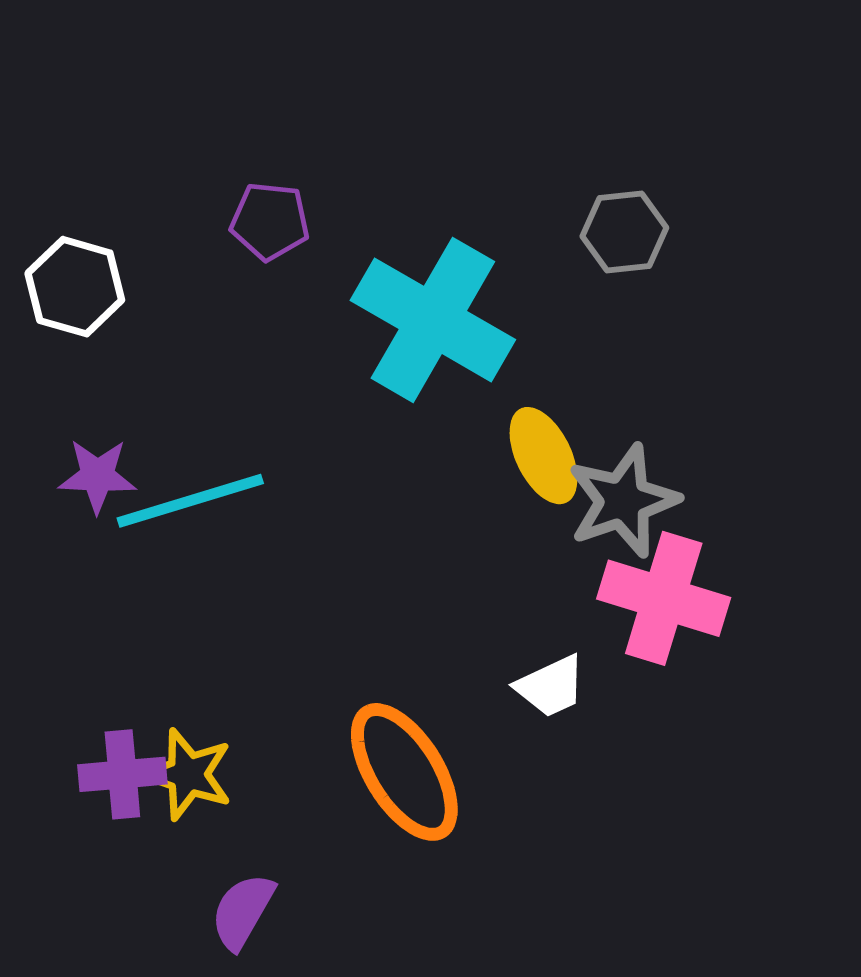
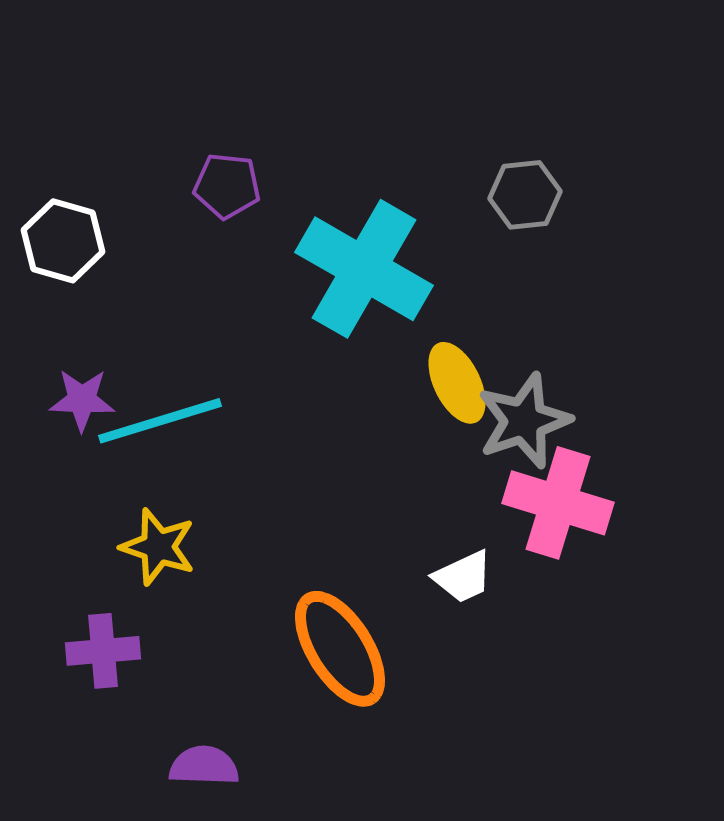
yellow star: (188, 774) -> (158, 547), moved
purple semicircle: (243, 911) -> (204, 766), turned 62

